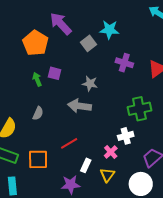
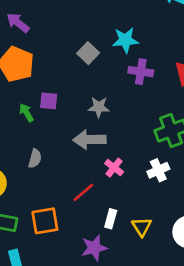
purple arrow: (61, 24) -> (18, 23), moved, size x0.7
cyan star: (109, 30) -> (125, 40), moved
pink cross: (111, 152) -> (114, 168), moved

